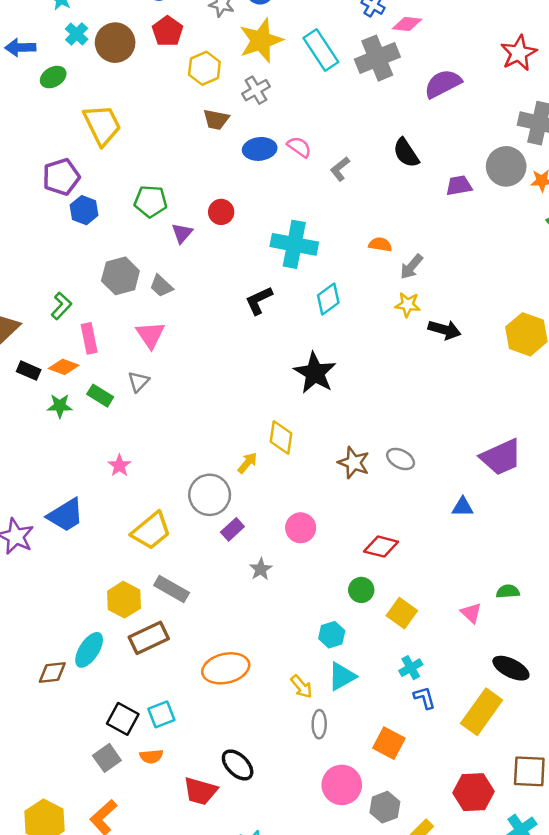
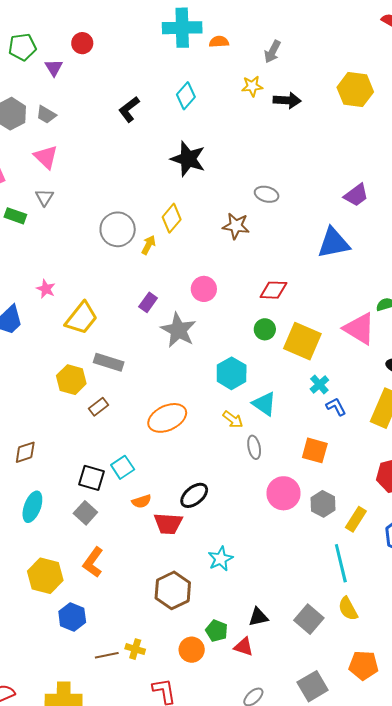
cyan cross: (294, 244) -> (182, 28), moved
gray arrow: (411, 267) -> (272, 52), moved
yellow diamond: (281, 438) -> (172, 218), turned 44
purple trapezoid: (501, 457) -> (356, 195), size x0.7
gray ellipse: (401, 459) -> (267, 194), moved
pink star: (119, 466) -> (46, 289), moved
gray circle: (210, 495) -> (118, 229), moved
blue triangle: (463, 507) -> (333, 243), size x1.8
gray star: (261, 569) -> (178, 330), size x1.8
yellow square: (402, 613) -> (302, 341), size x1.5
pink triangle: (471, 613) -> (359, 329), size x1.8
cyan hexagon: (332, 635) -> (232, 373), moved, size x1.4
brown rectangle: (149, 638) -> (99, 407), size x0.6
cyan ellipse: (89, 650) -> (32, 507), moved
cyan triangle: (342, 676) -> (264, 404), turned -44
orange semicircle: (151, 756) -> (142, 501), moved
black ellipse: (238, 765) -> (194, 495), turned -72

